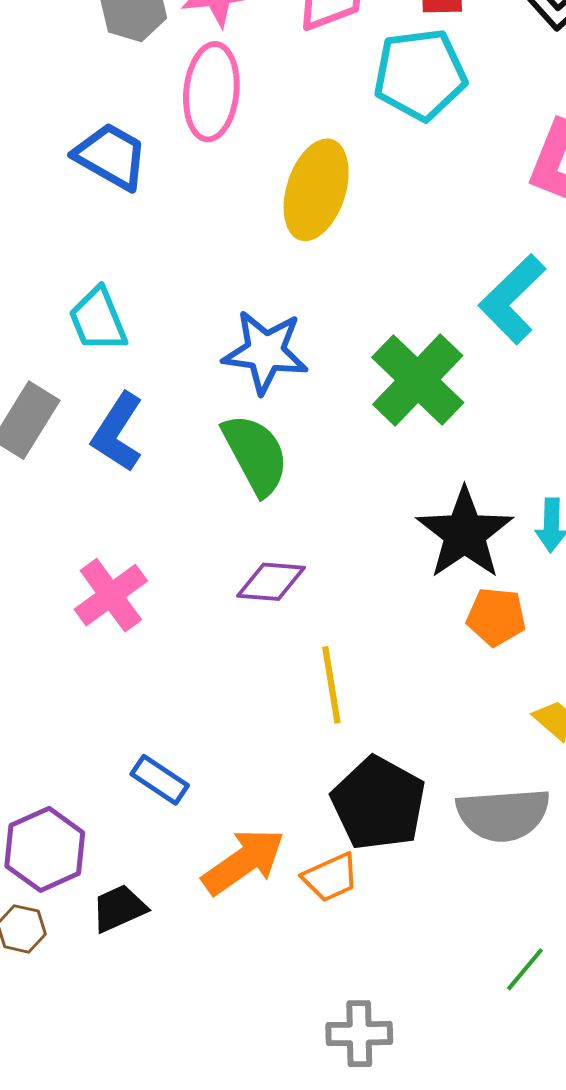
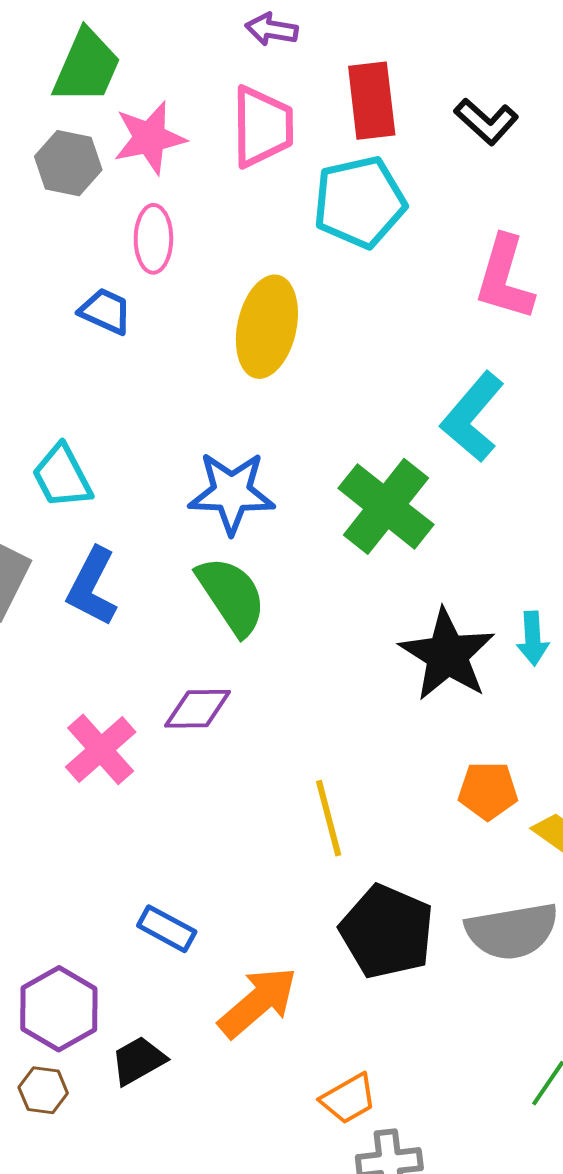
pink ellipse: (211, 92) -> (153, 239), size x0.7
blue trapezoid: (111, 156) -> (105, 311), moved, size x0.7
purple diamond: (271, 582) -> (198, 709), moved
orange pentagon: (496, 617) -> (488, 791), moved
orange trapezoid: (331, 877) -> (349, 1099), moved

